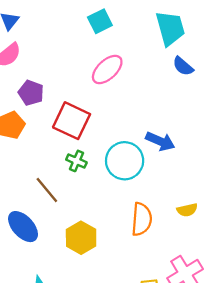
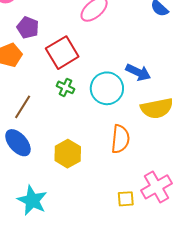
red square: (72, 121) -> (62, 53), turned 32
brown line: (47, 190) -> (23, 107), moved, turned 70
yellow semicircle: (187, 210) -> (157, 108), moved, size x1.8

